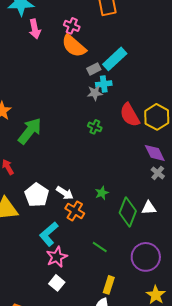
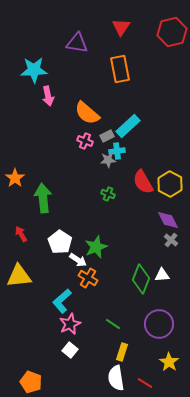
pink cross: (72, 26) -> (85, 141), moved
green arrow: (30, 131) -> (43, 198), turned -44
green star: (102, 193) -> (96, 247), moved, size x1.6
white pentagon: (37, 195) -> (60, 242), moved
green line: (100, 247) -> (113, 324), moved

